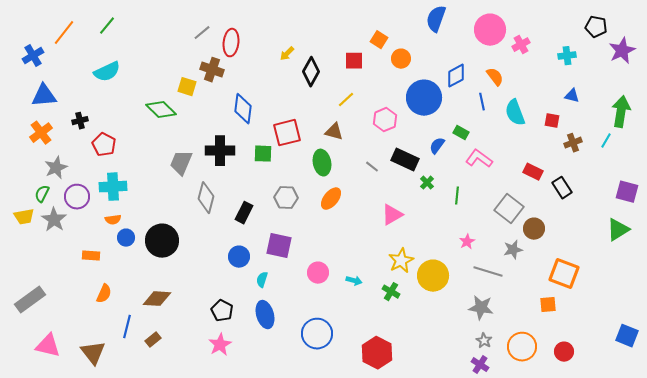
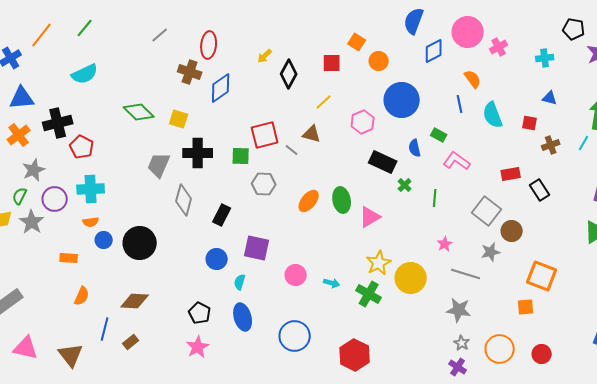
gray line: (202, 33) -> (160, 35), moved
blue diamond: (456, 76) -> (434, 51), moved
yellow square: (187, 87) -> (179, 119), moved
blue diamond: (243, 109) -> (221, 88), moved, turned 48
black cross: (80, 121) -> (58, 123), size x1.8
blue semicircle: (437, 146) -> (415, 148), turned -48
green ellipse: (322, 163) -> (342, 200), moved
gray line: (372, 167) -> (292, 150), moved
red rectangle: (533, 172) -> (511, 174), turned -36
gray hexagon: (286, 198) -> (264, 184), moved
green cross: (391, 292) -> (369, 294), size x1.4

